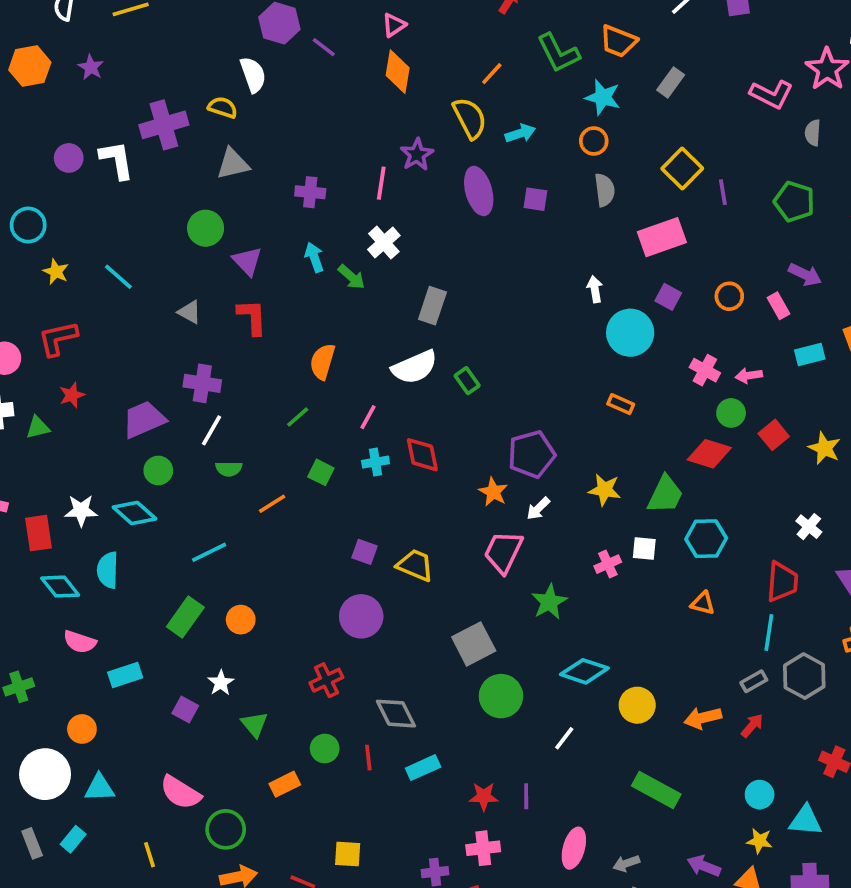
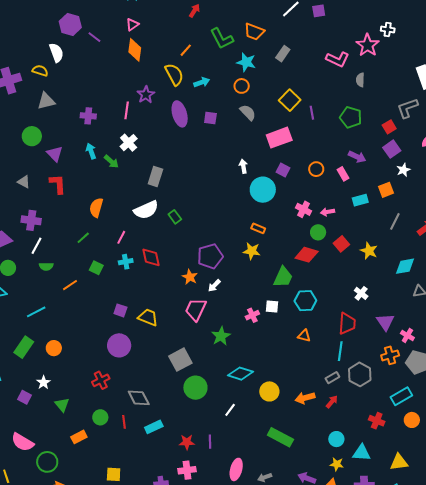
gray semicircle: (605, 190) -> (248, 112), turned -36
yellow star: (605, 490) -> (252, 251), moved

